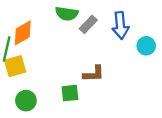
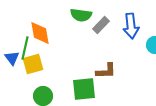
orange diamond: (23, 33) -> (40, 33), turned -70
green square: (70, 93) -> (84, 89), size x1.4

